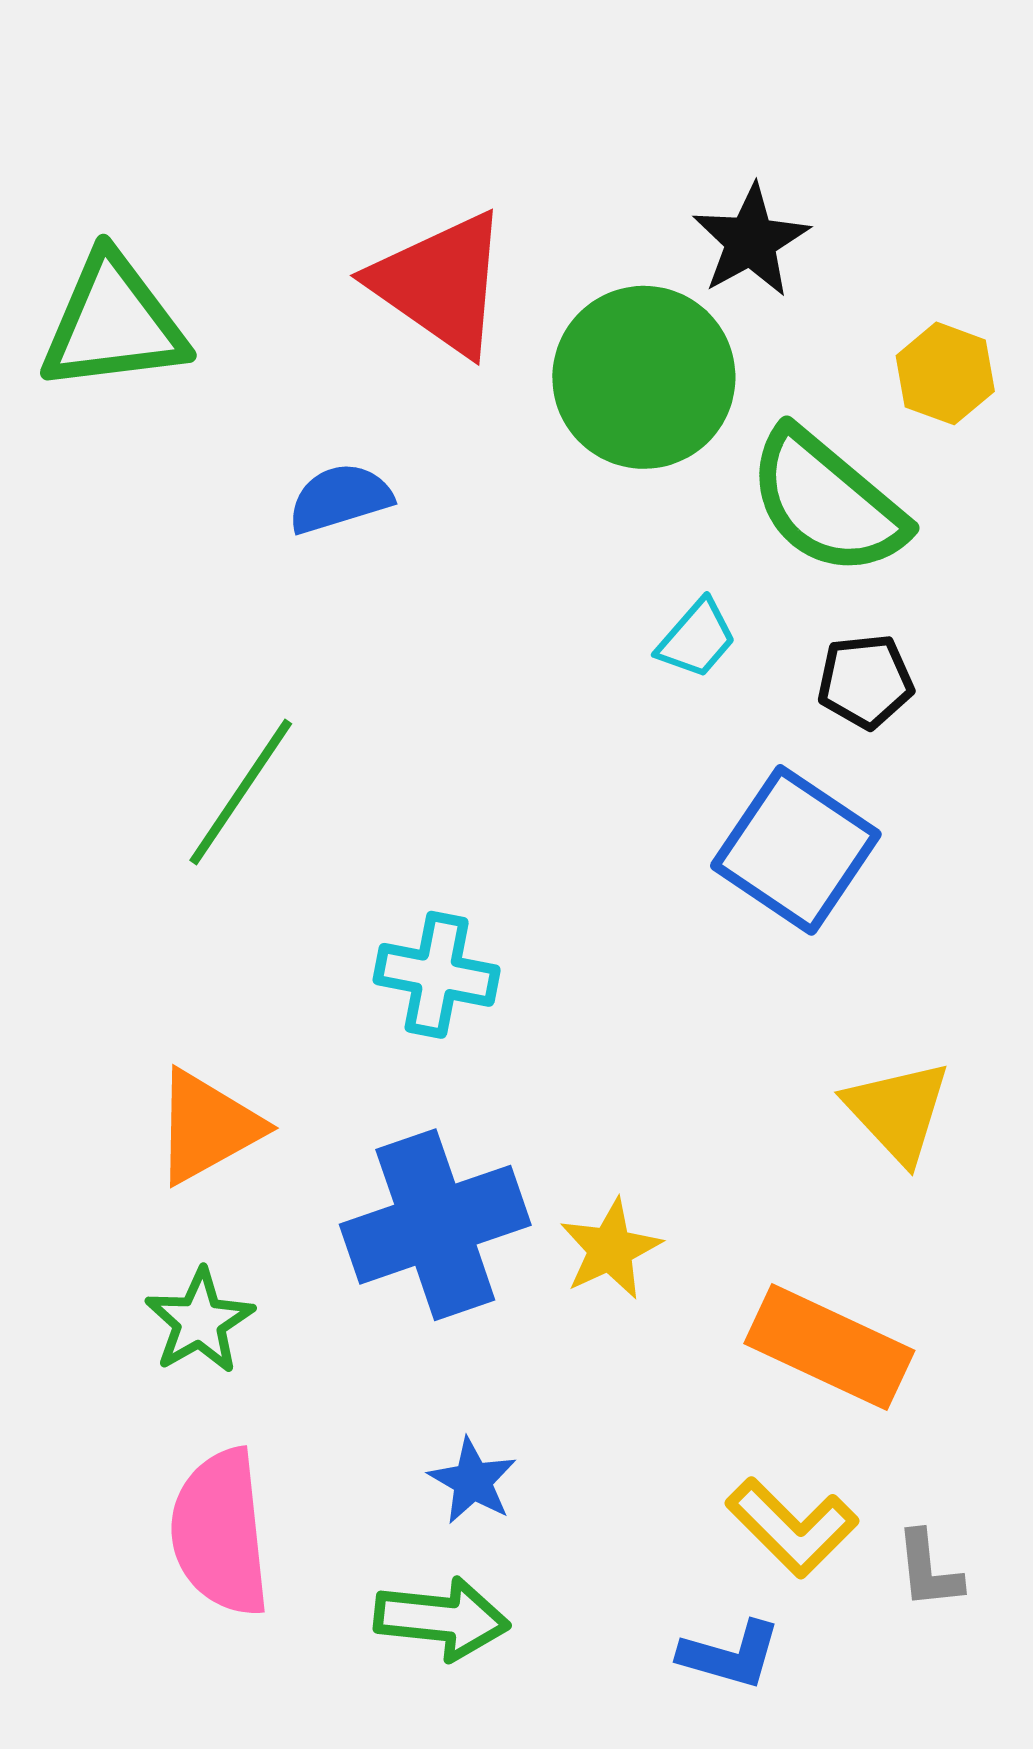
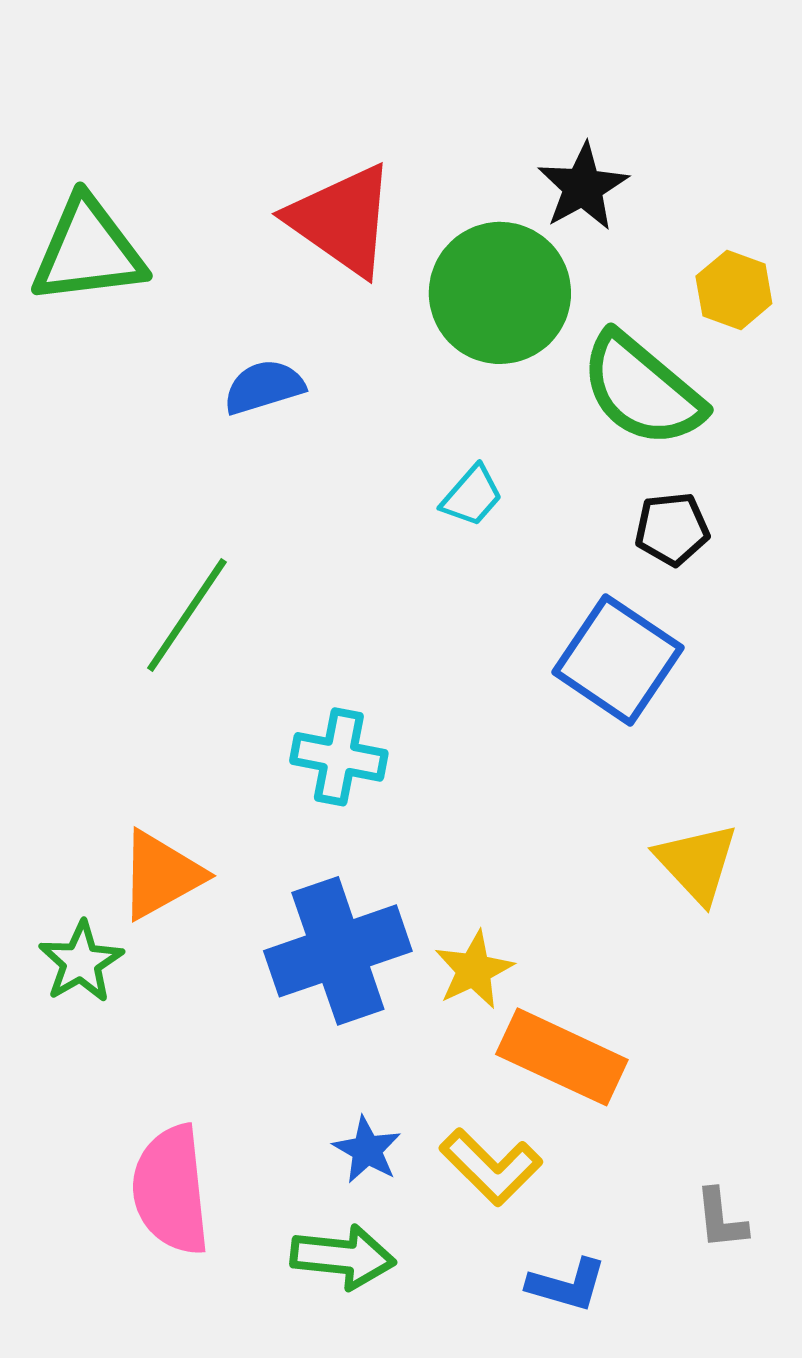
cyan trapezoid: (697, 639) -> (472, 496), moved
green star: (200, 1321) -> (81, 962), moved
orange rectangle: (829, 1347) -> (562, 1057), moved
yellow L-shape: (792, 1527) -> (491, 1167), moved

